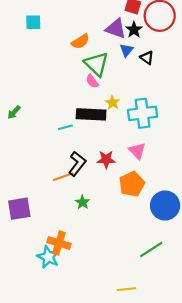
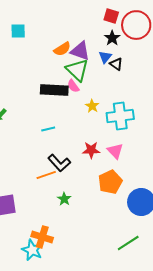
purple triangle: (116, 29) -> (80, 51), moved
black triangle: (147, 58) -> (116, 64), moved
black rectangle: (91, 114) -> (54, 90), moved
red star: (106, 159) -> (91, 150), moved
black L-shape: (77, 164) -> (59, 163), turned 100

